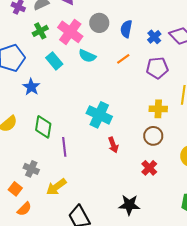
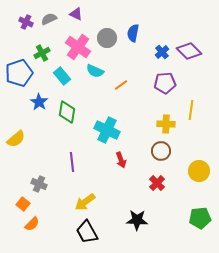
blue semicircle: (126, 29) -> (133, 33), moved
green cross: (40, 31) -> (42, 53), moved
orange line: (123, 59) -> (121, 85), moved
green diamond: (43, 127) -> (67, 112), moved
yellow arrow: (56, 187) -> (85, 202), moved

